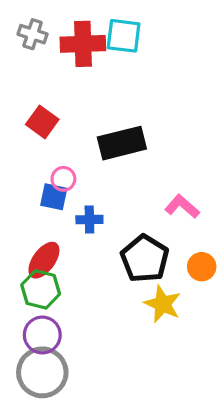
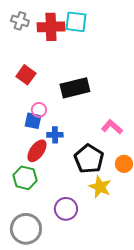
red ellipse: (44, 260) -> (37, 151), moved
purple circle: (42, 335) -> (66, 209), moved

